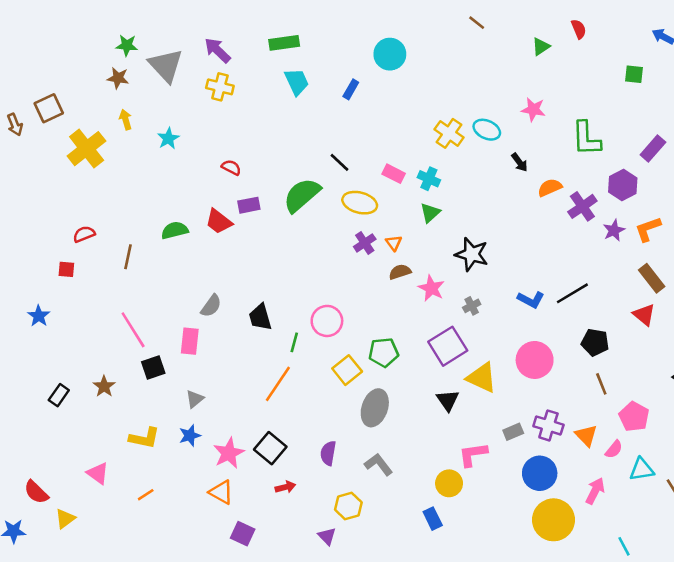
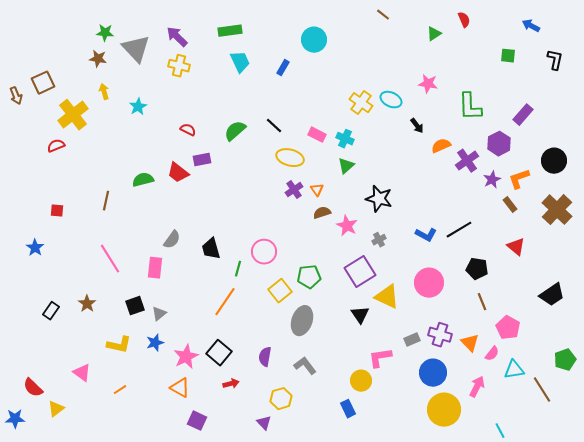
green semicircle: (302, 195) -> (235, 131), moved, size x0.7
red semicircle: (84, 234) -> (56, 146), moved
brown rectangle: (652, 278) -> (510, 205), moved, size x0.7
black square: (153, 368) -> (135, 306), moved

